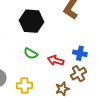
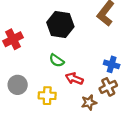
red arrow: (56, 60) -> (74, 79), moved

